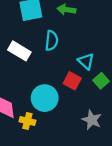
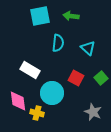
white rectangle: (19, 51) -> (30, 70), moved
cyan triangle: (86, 61) -> (88, 48), moved

